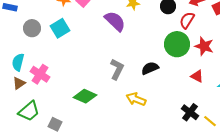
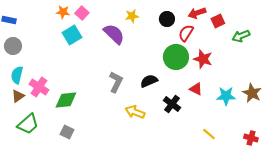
gray circle: (32, 28) -> (13, 46), moved
cyan square: (60, 28) -> (72, 35), moved
green diamond: (85, 96) -> (66, 100), moved, turned -30
black cross: (190, 112) -> (172, 104), moved
gray square: (55, 124) -> (67, 132), moved

